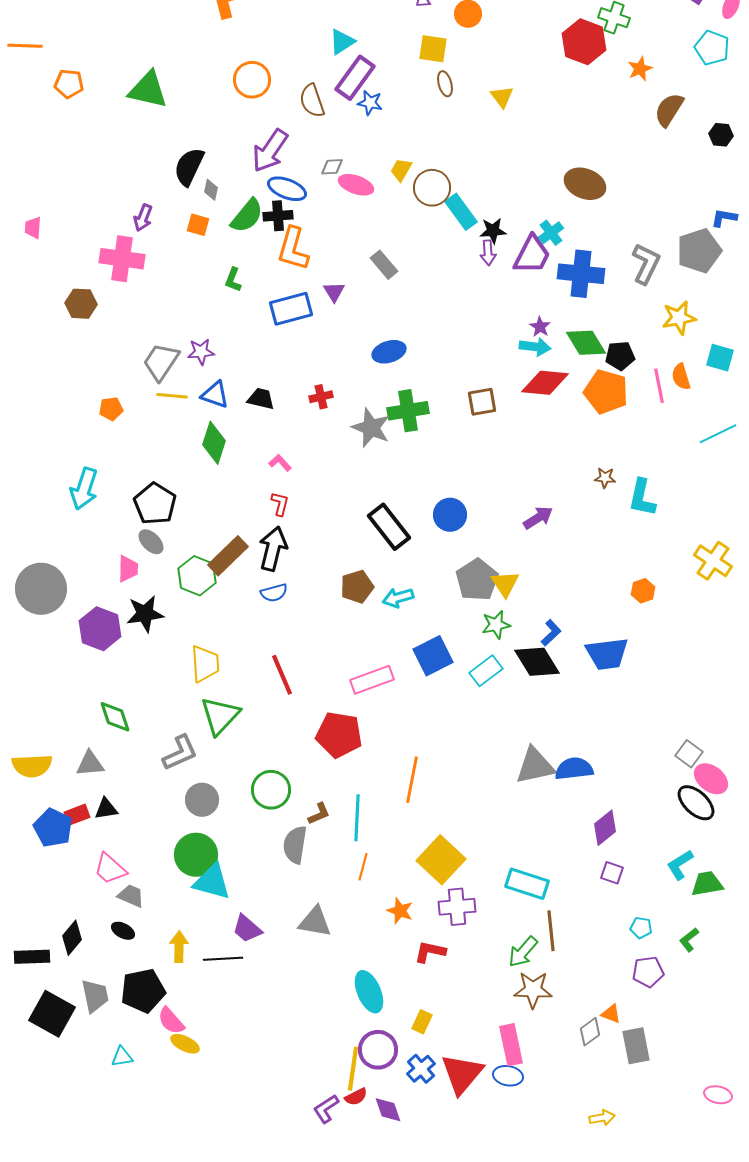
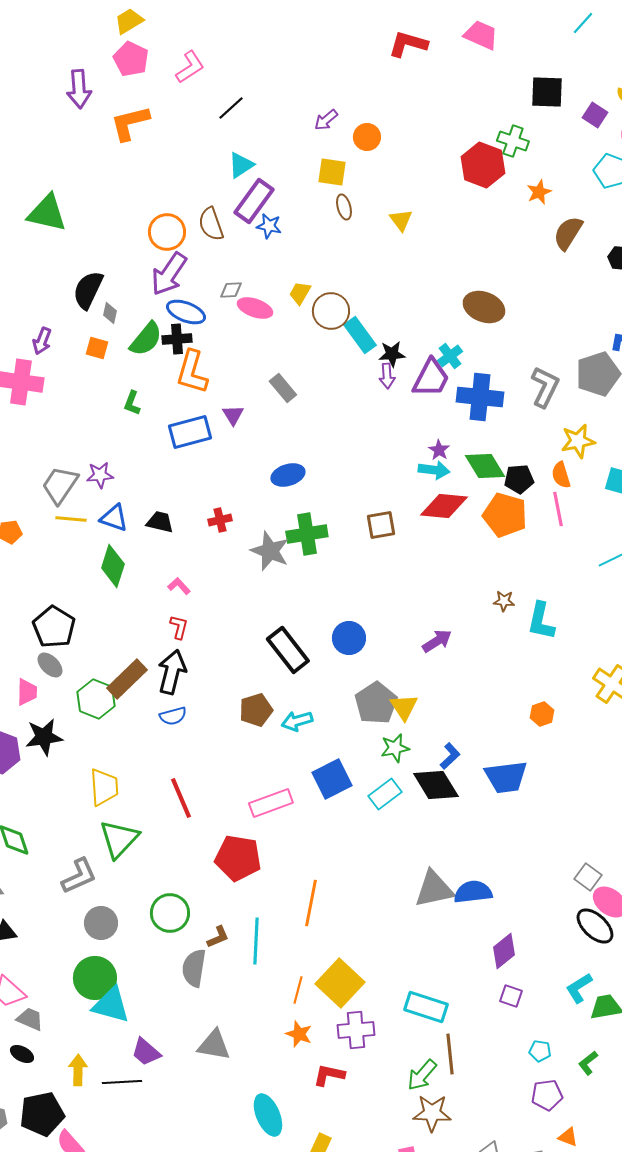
orange circle: (252, 80) -> (167, 232), moved
orange semicircle: (681, 377) -> (561, 475), moved
orange line: (363, 867) -> (298, 990), moved
orange triangle: (611, 1014) -> (568, 1137), moved

